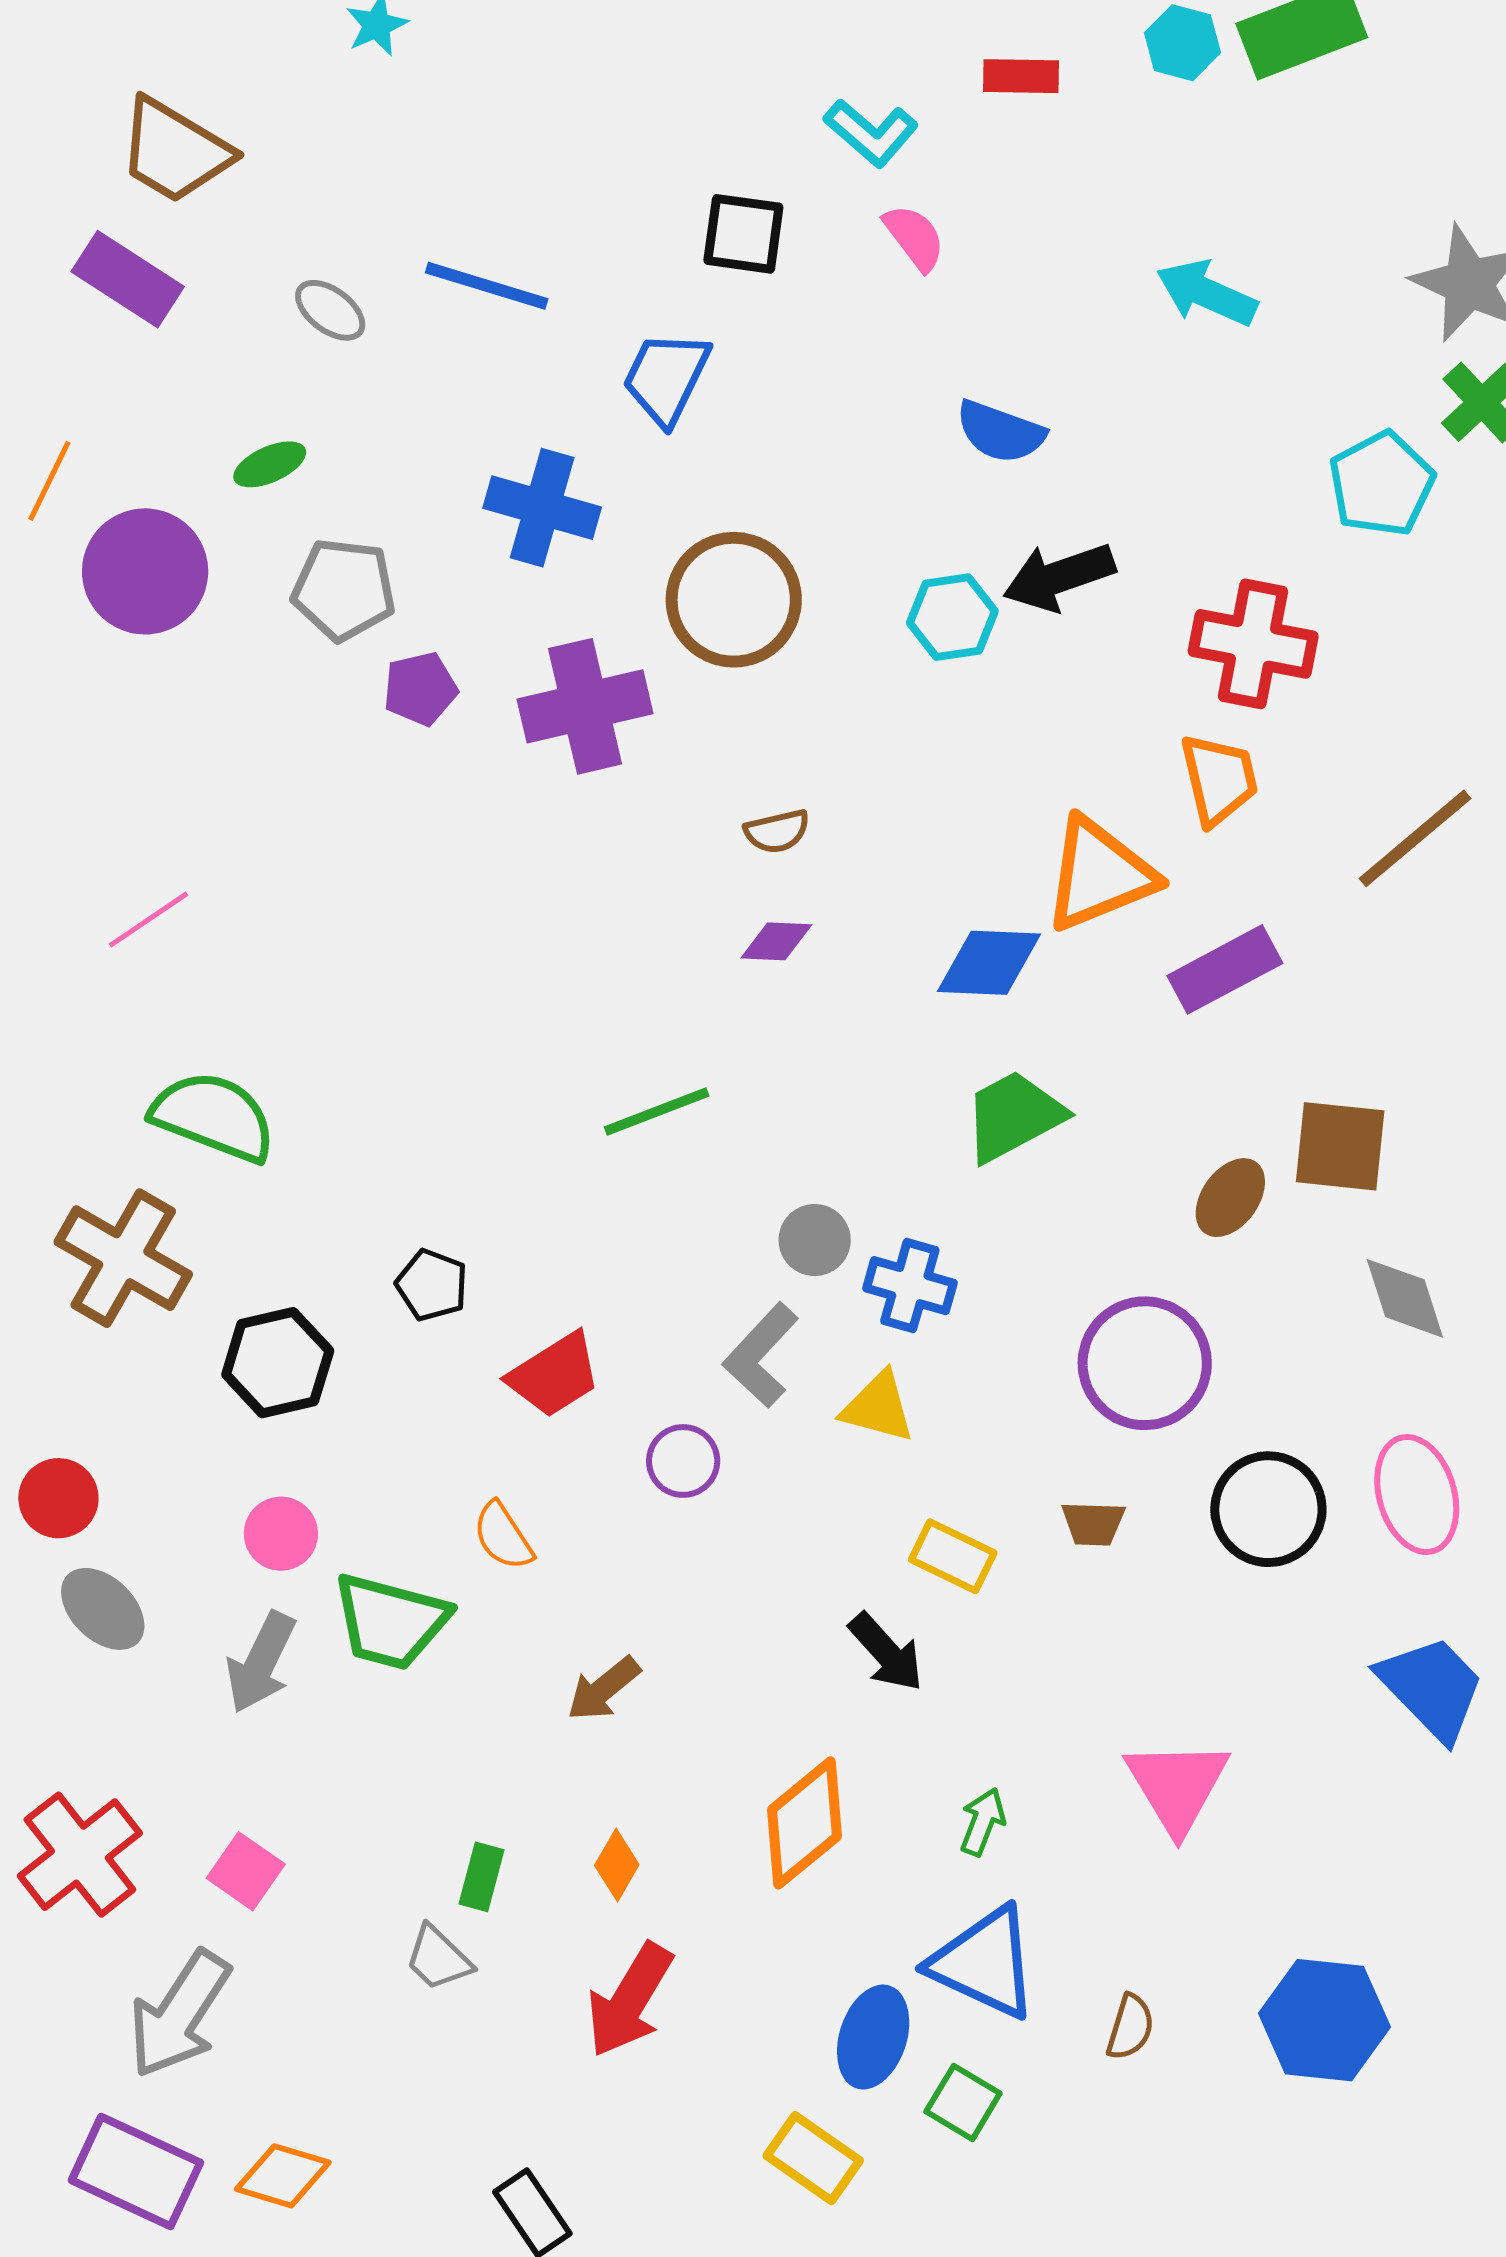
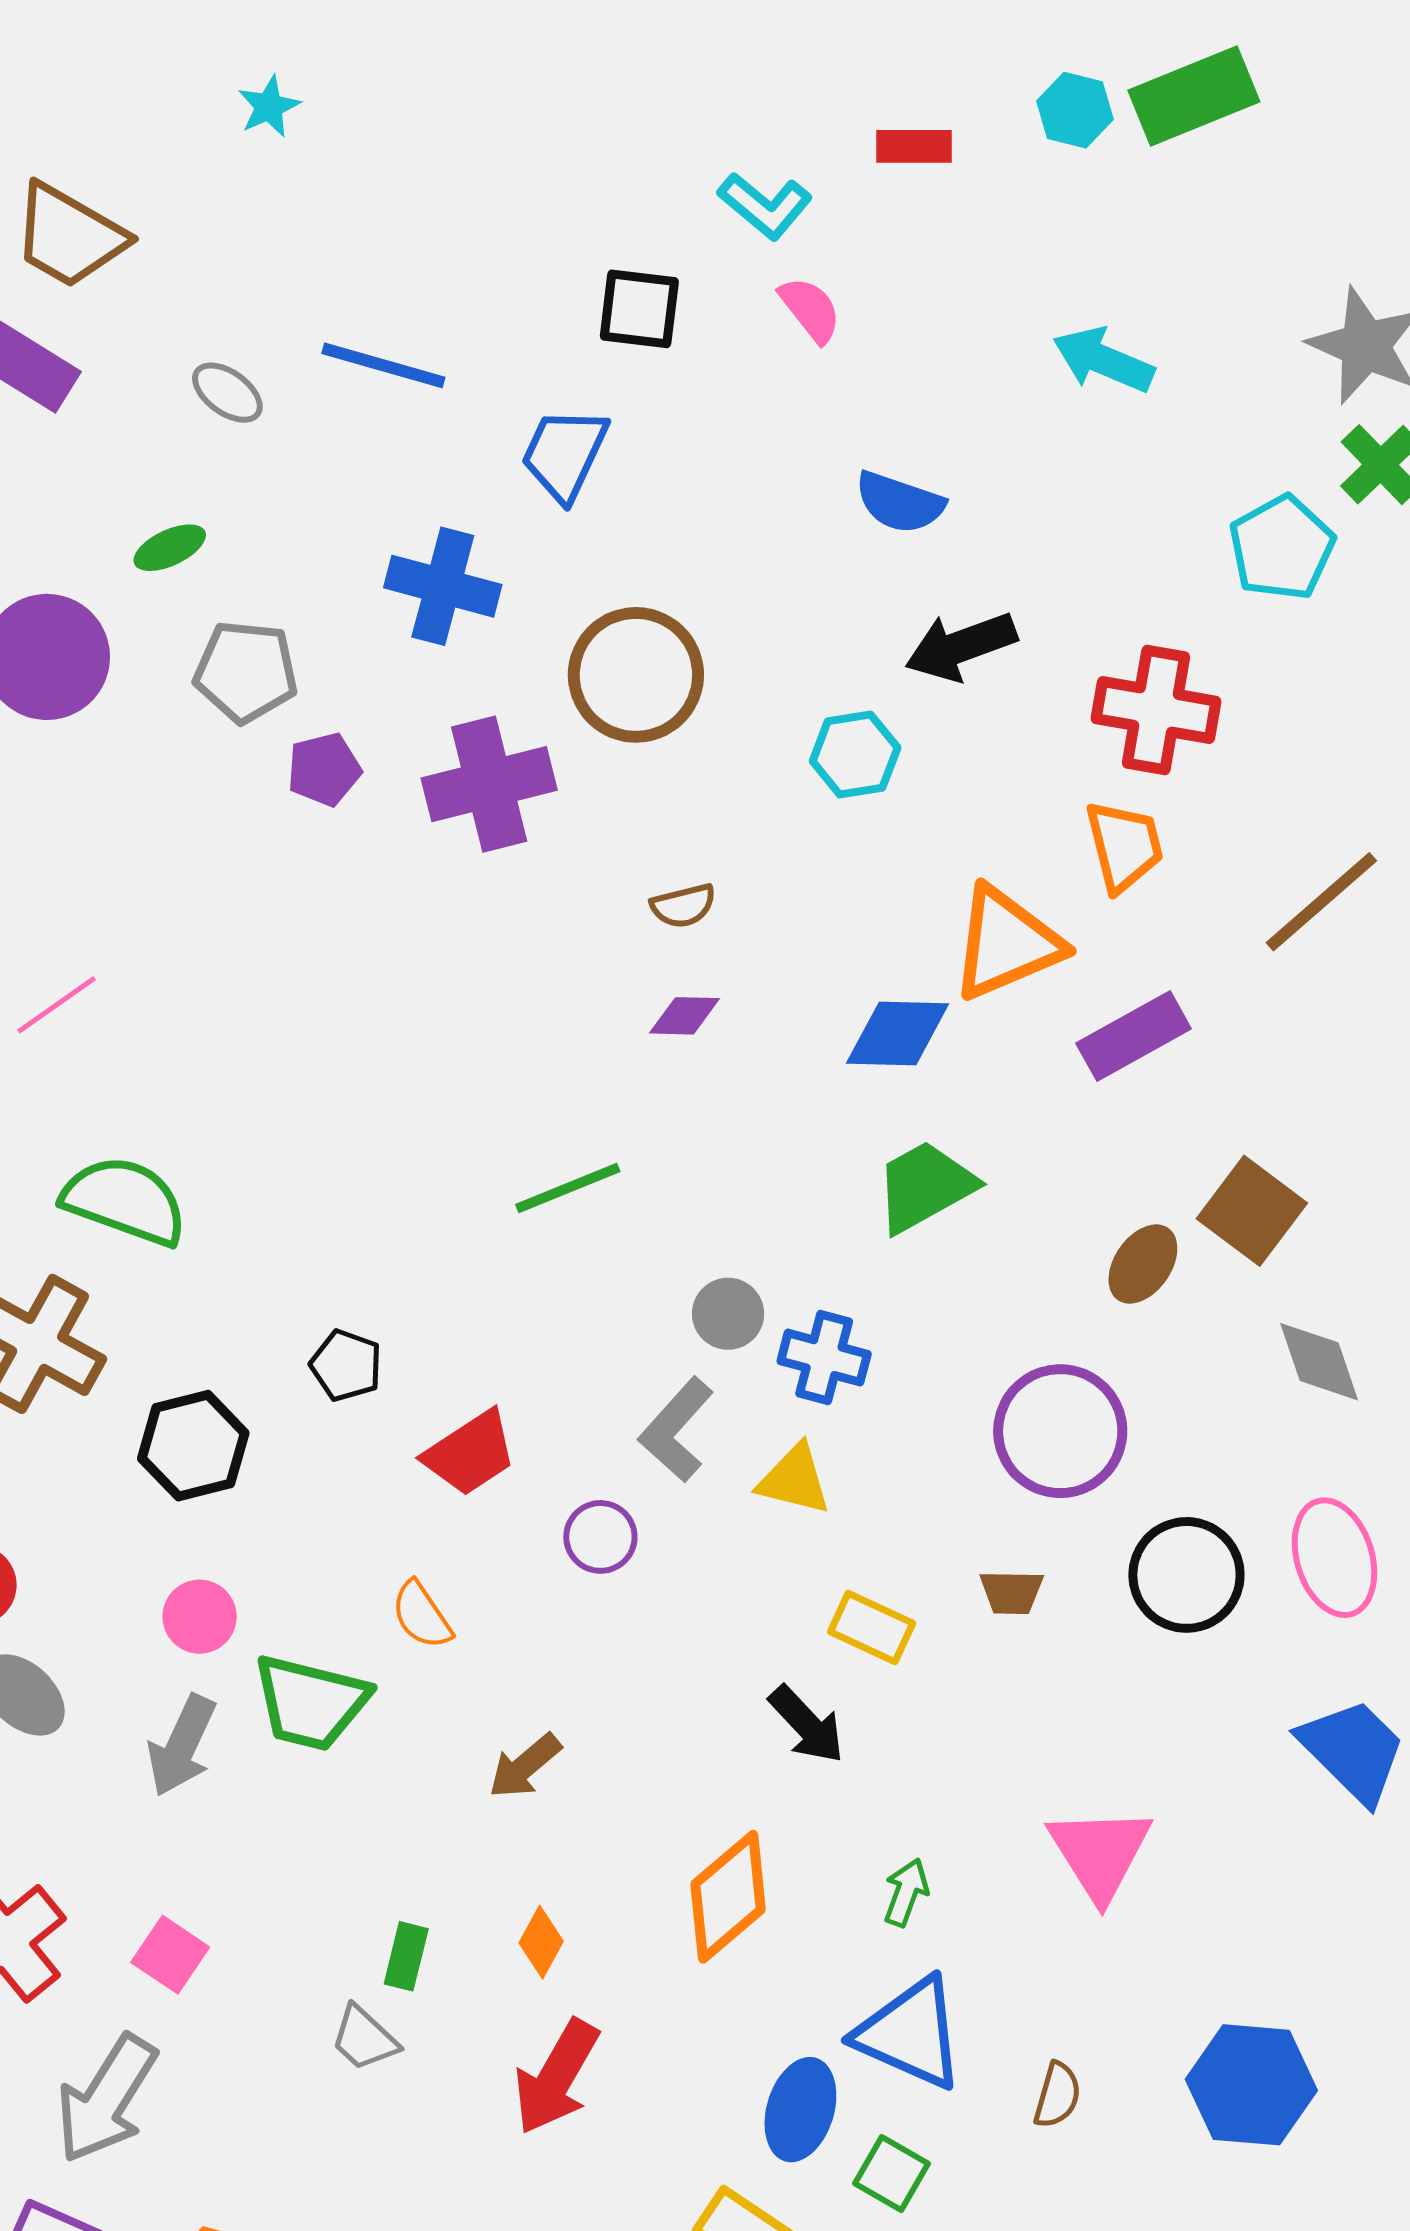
cyan hexagon: (952, 617) -> (855, 755), moved
brown square: (1340, 1146) -> (1252, 1211), turned 32

